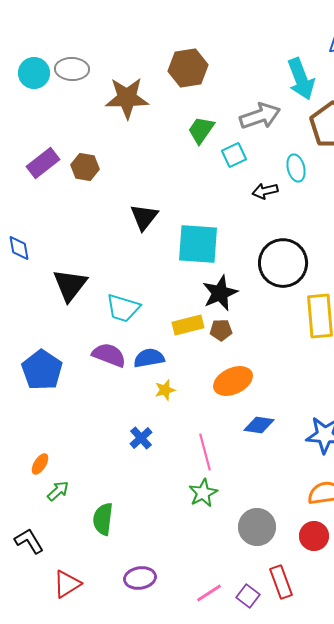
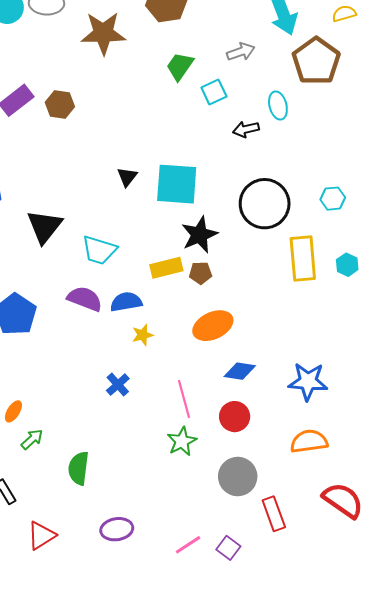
gray arrow: (260, 116) -> (241, 52), size x0.7
black triangle: (144, 217) -> (127, 177), moved, size x0.7
red circle: (314, 536) -> (235, 417), moved
red rectangle: (281, 582) -> (274, 514), moved

